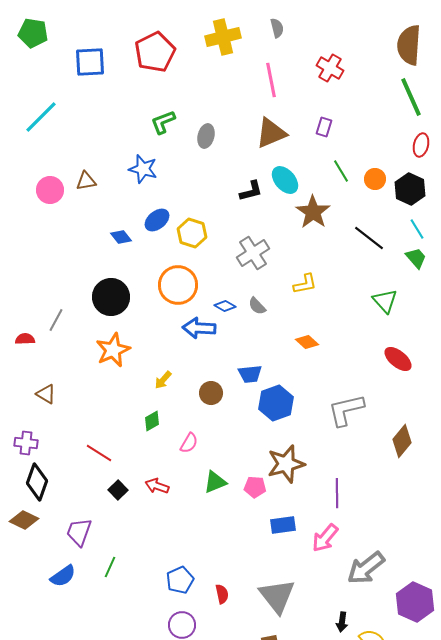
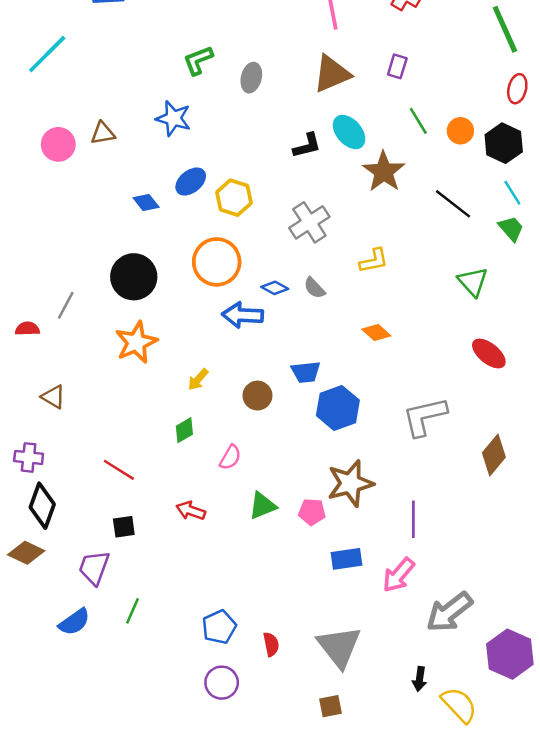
black square: (118, 490) -> (124, 527), moved, turned 36

